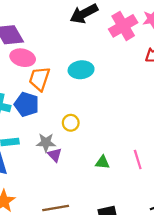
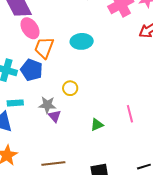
pink ellipse: (23, 58) -> (30, 28), turned 40
pink line: (138, 159) -> (130, 114), moved
green triangle: (102, 162) -> (97, 125), turned -32

